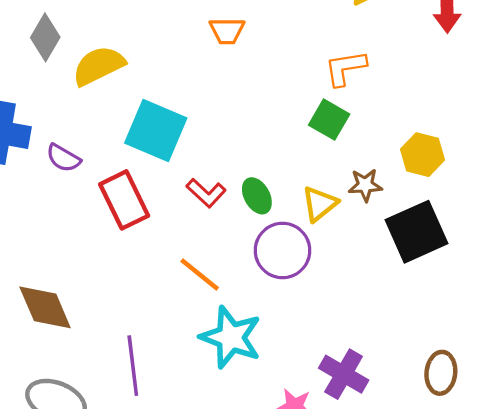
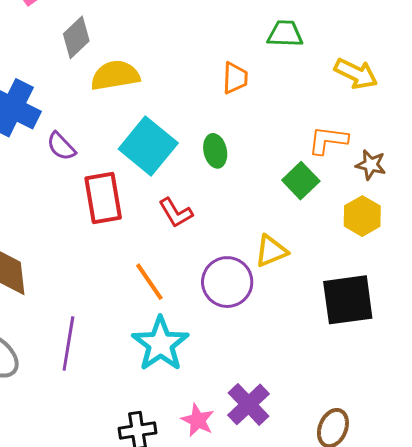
orange trapezoid: (227, 31) -> (235, 78), turned -104
yellow hexagon: (423, 155) -> (362, 216), moved
brown star: (365, 185) -> (371, 165), moved
green ellipse: (257, 196) -> (215, 151), moved

